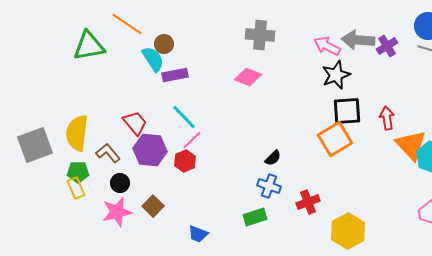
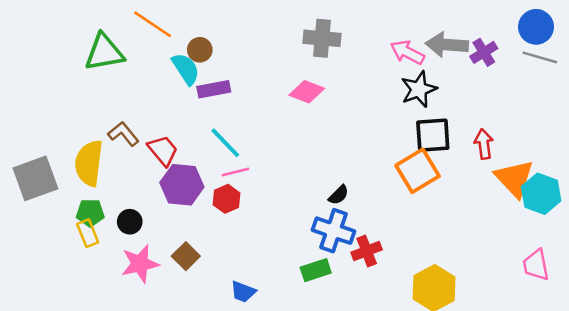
pink line: (192, 140) -> (235, 172), turned 30
brown L-shape: (108, 153) -> (123, 134), moved
black circle: (120, 183) -> (130, 222), moved
blue cross: (269, 186) -> (333, 231), size x1.4
red cross: (308, 202) -> (367, 251), moved

